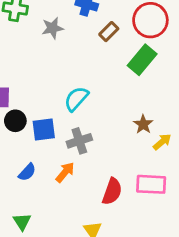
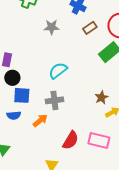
gray star: (53, 28) -> (51, 27), moved
blue square: (44, 130) -> (22, 95), moved
blue semicircle: (27, 172) -> (14, 115), turned 32

